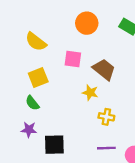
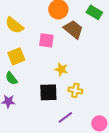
brown trapezoid: (104, 69) -> (73, 29), moved
black square: (54, 145) -> (48, 92), moved
purple line: (106, 148) -> (65, 117), moved, turned -35

